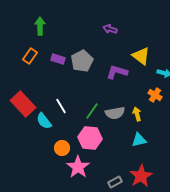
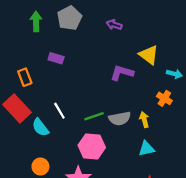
orange rectangle: (30, 56) -> (25, 77), moved, turned -56
gray pentagon: (82, 61) -> (69, 18), moved
green line: (92, 111) -> (94, 116), turned 36
orange circle: (62, 148) -> (40, 166), moved

